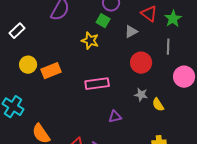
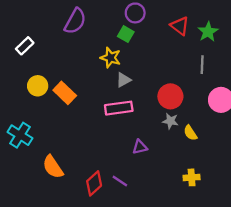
gray triangle: (131, 32) -> (123, 80), moved
red circle: (141, 63) -> (170, 96), moved
orange rectangle: (51, 71) -> (65, 93), turned 66

